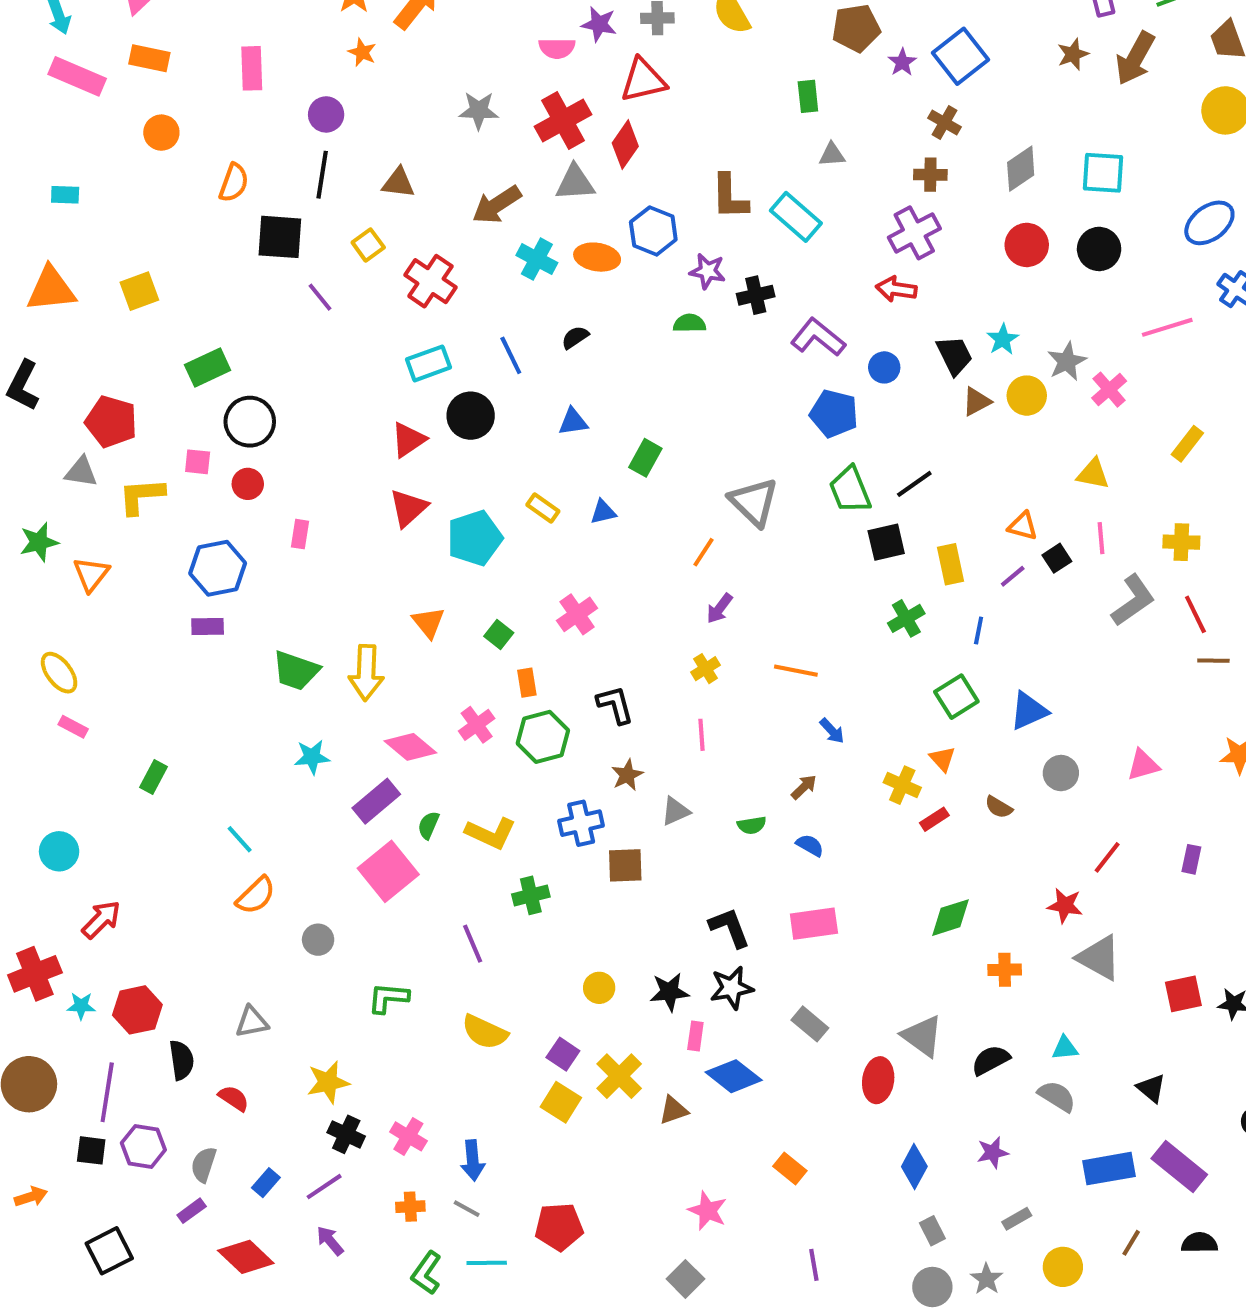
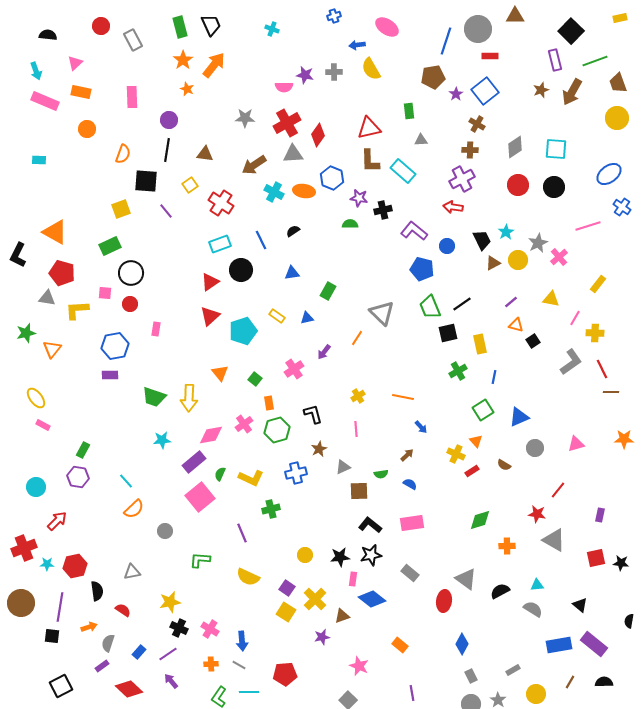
red triangle: (643, 80) -> (369, 128), moved
orange triangle: (51, 289) -> (55, 232), moved, turned 36
yellow square: (139, 291) -> (121, 209), moved
pink line: (1101, 538) -> (575, 318), moved, turned 35
purple line: (1013, 576) -> (511, 302), moved
purple arrow: (720, 608) -> (324, 352), moved
pink diamond: (410, 747) -> (211, 435), turned -50
purple rectangle: (1191, 859) -> (600, 515), moved
brown square: (625, 865) -> (359, 491), moved
black L-shape: (730, 928) -> (370, 525), turned -30
purple hexagon: (143, 1146) -> (78, 477), moved
purple star: (993, 1152) -> (322, 637), moved
orange arrow: (31, 1197) -> (89, 627), moved

